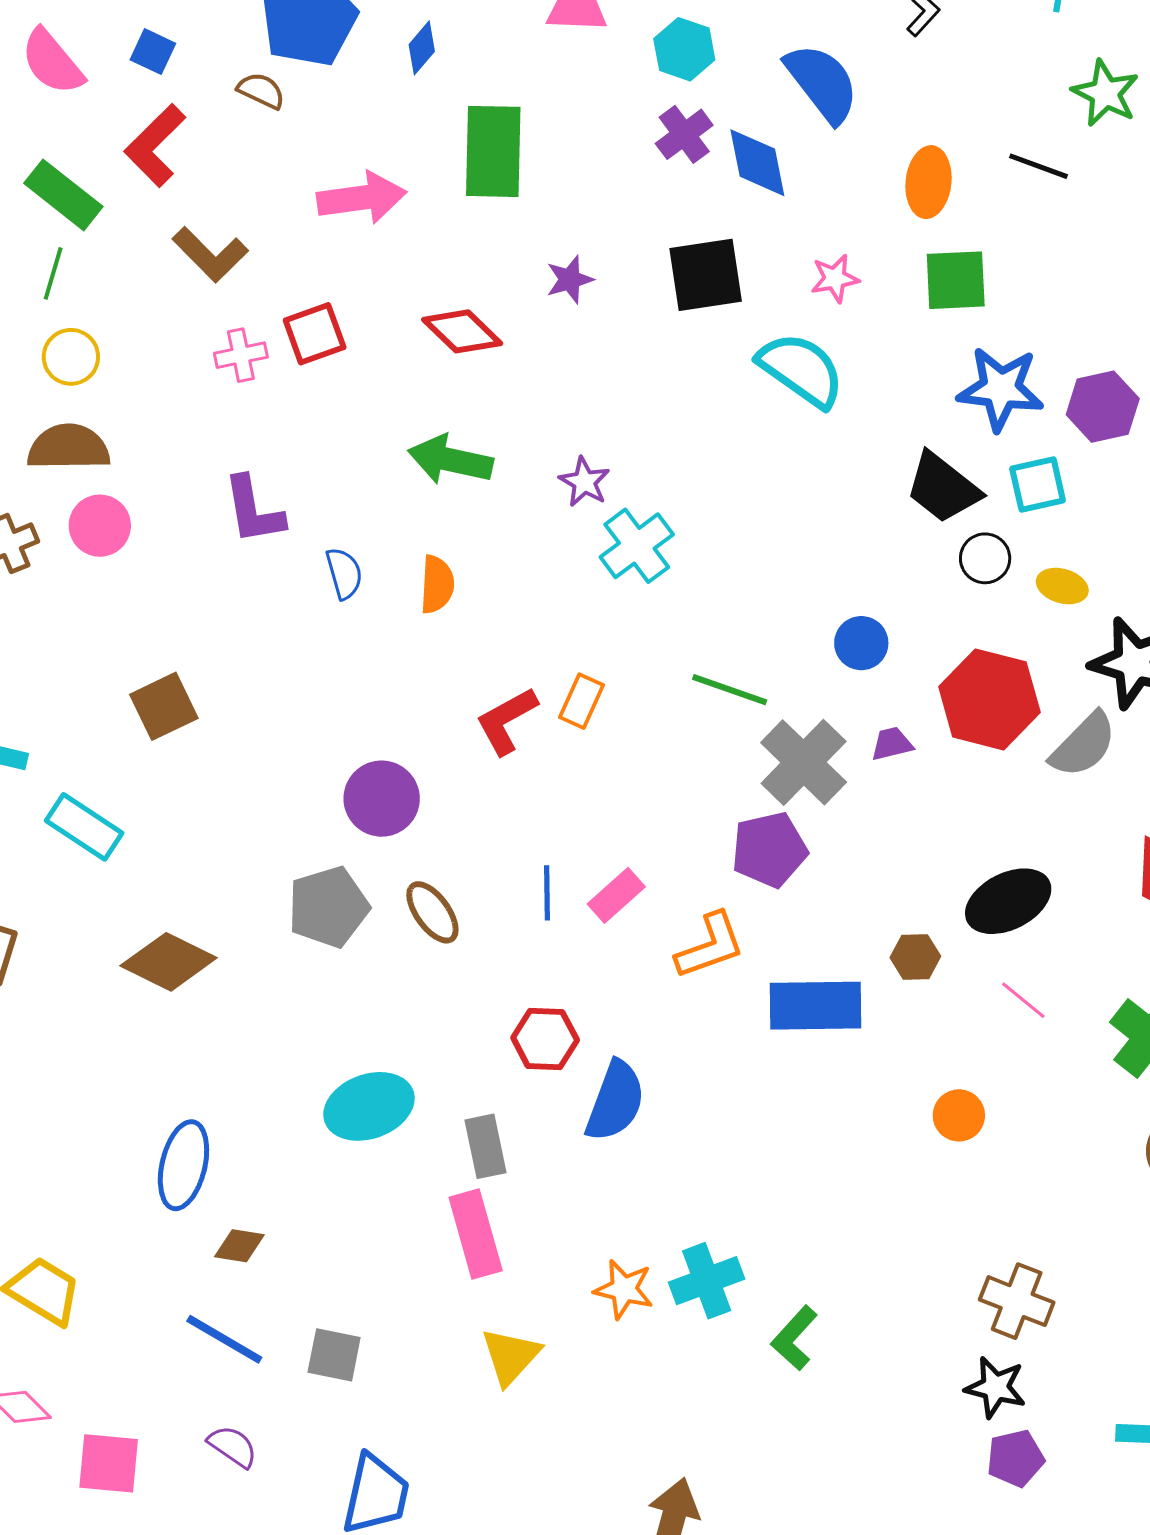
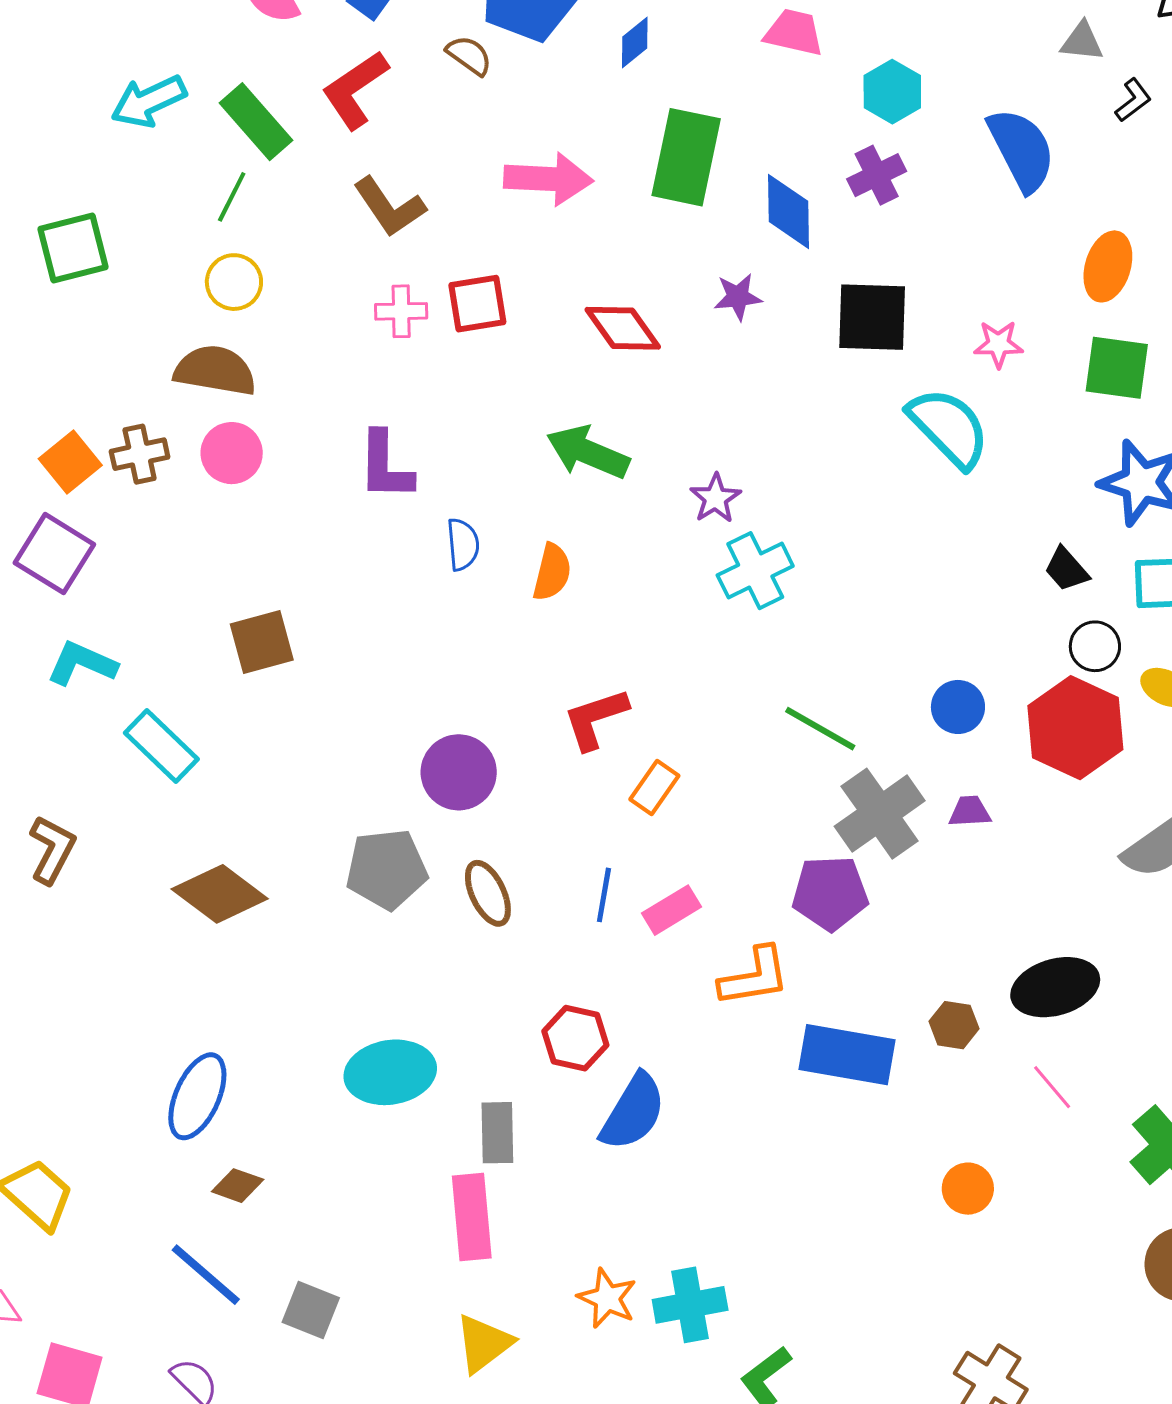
blue diamond: (757, 163) -> (788, 211), moved
black trapezoid: (943, 488) -> (1066, 569), size x0.6
red hexagon: (989, 699) -> (1075, 728), moved
orange rectangle: (581, 701) -> (654, 787), moved

